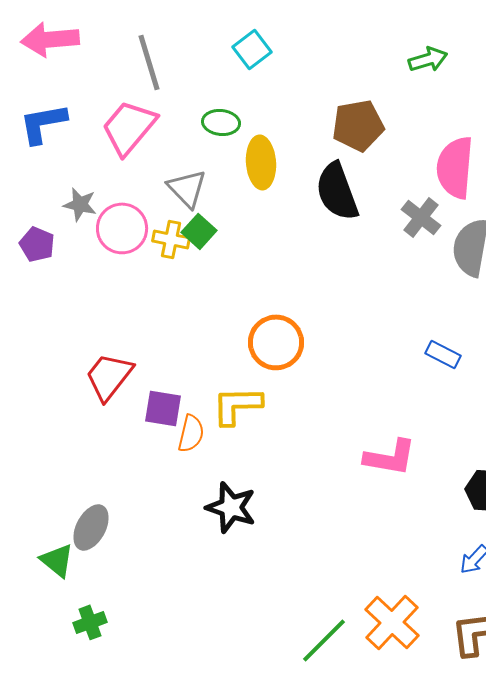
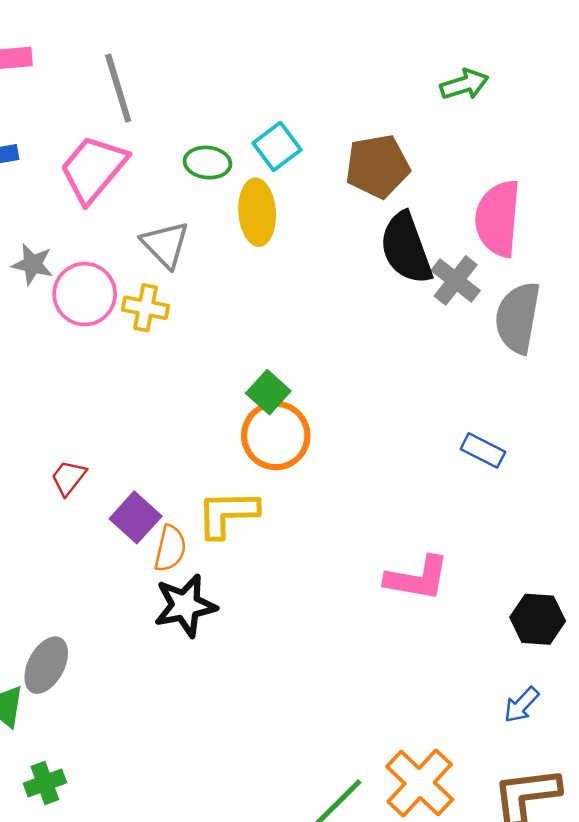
cyan square: (252, 49) -> (277, 146), moved
black semicircle: (337, 191) -> (406, 248), moved
green square: (199, 231) -> (268, 392), moved
red trapezoid: (109, 376) -> (69, 478), size x0.6
purple square: (163, 408) -> (136, 517), turned 33
black star: (231, 507) -> (185, 606), moved, turned -30

